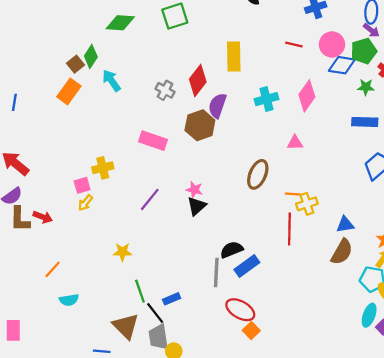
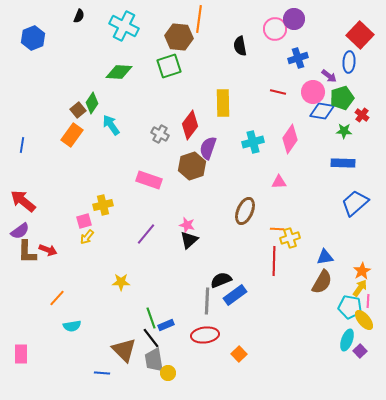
purple arrow: (371, 30) -> (329, 76), moved
green line: (140, 291) -> (151, 318), moved
red ellipse: (240, 310) -> (205, 335), moved, turned -36

